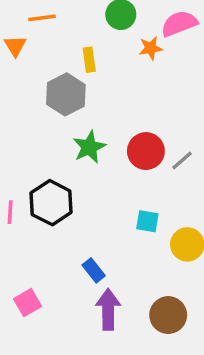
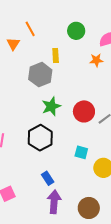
orange line: (42, 18) -> (30, 29), turned 63
orange star: (151, 48) -> (96, 60), moved
black hexagon: (51, 203) -> (40, 138), moved

